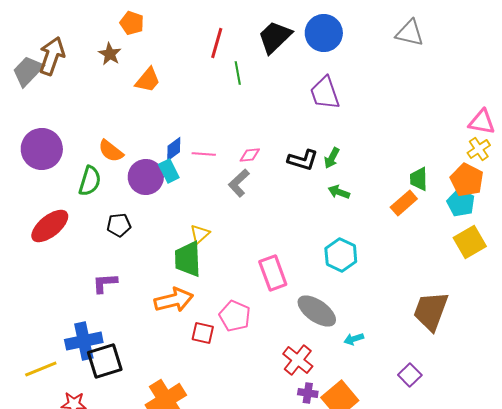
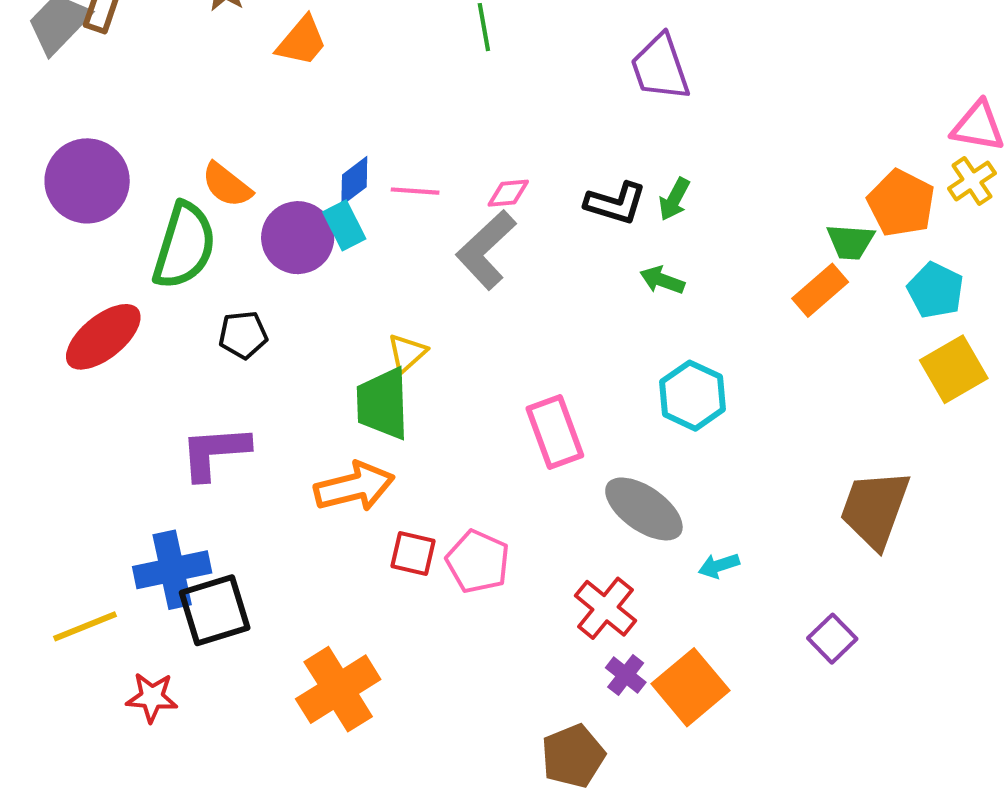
green trapezoid: (419, 179) -> (850, 242), turned -85
orange pentagon: (467, 180) -> (901, 203), moved
green semicircle: (90, 181) -> (184, 246), size x1.4
gray L-shape: (239, 183) -> (486, 250), size x1.4
green arrow: (339, 192) -> (662, 280), moved
purple L-shape: (105, 283) -> (215, 452), size x1.4
pink pentagon: (235, 316) -> (478, 562), moved
purple cross: (308, 393) -> (626, 675), turned 30

